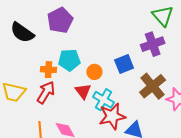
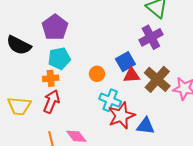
cyan pentagon: (69, 60) -> (59, 58), moved
red triangle: (83, 91) -> (132, 75), moved, turned -48

